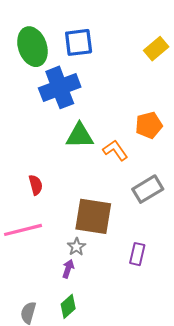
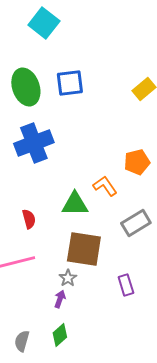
blue cross: (60, 87) -> (34, 143), moved
green triangle: (80, 136) -> (75, 204), moved
purple rectangle: (137, 254) -> (126, 285), turned -30

